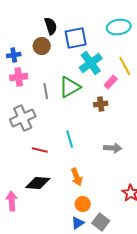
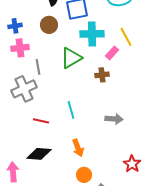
brown circle: (42, 46) -> (49, 25), moved
cyan cross: (91, 63) -> (92, 34), turned 35
gray line: (46, 91) -> (38, 67), moved

